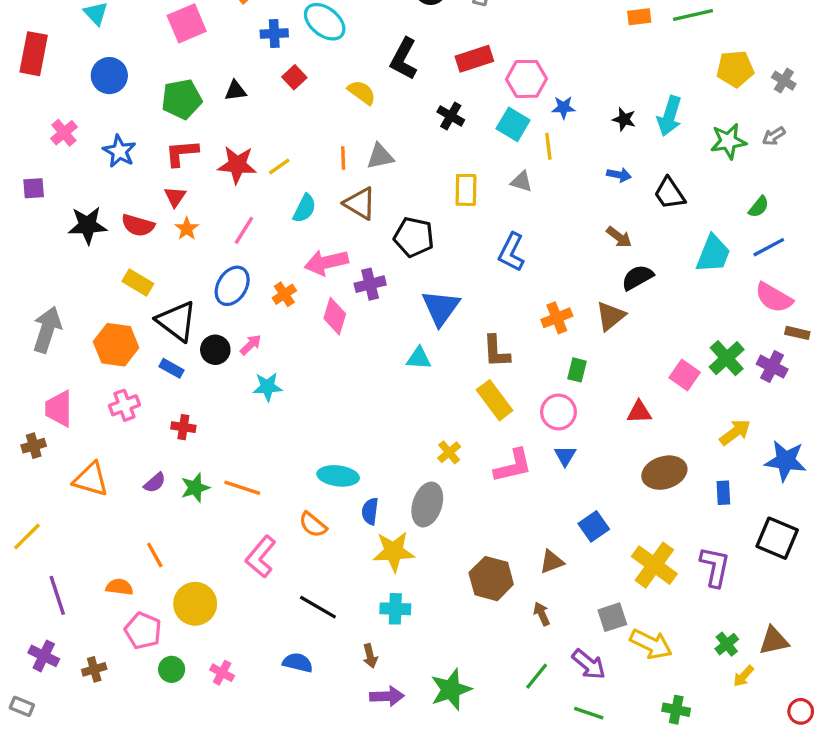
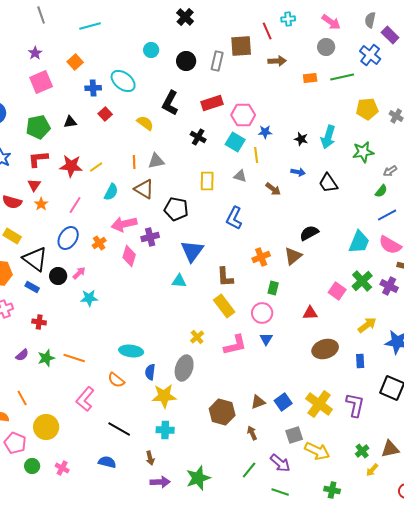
gray arrow: (774, 136) -> (390, 171), moved
brown arrow: (619, 237) -> (273, 189), moved
cyan trapezoid: (713, 254) -> (359, 242), moved
blue square: (594, 526) -> (283, 402), moved

